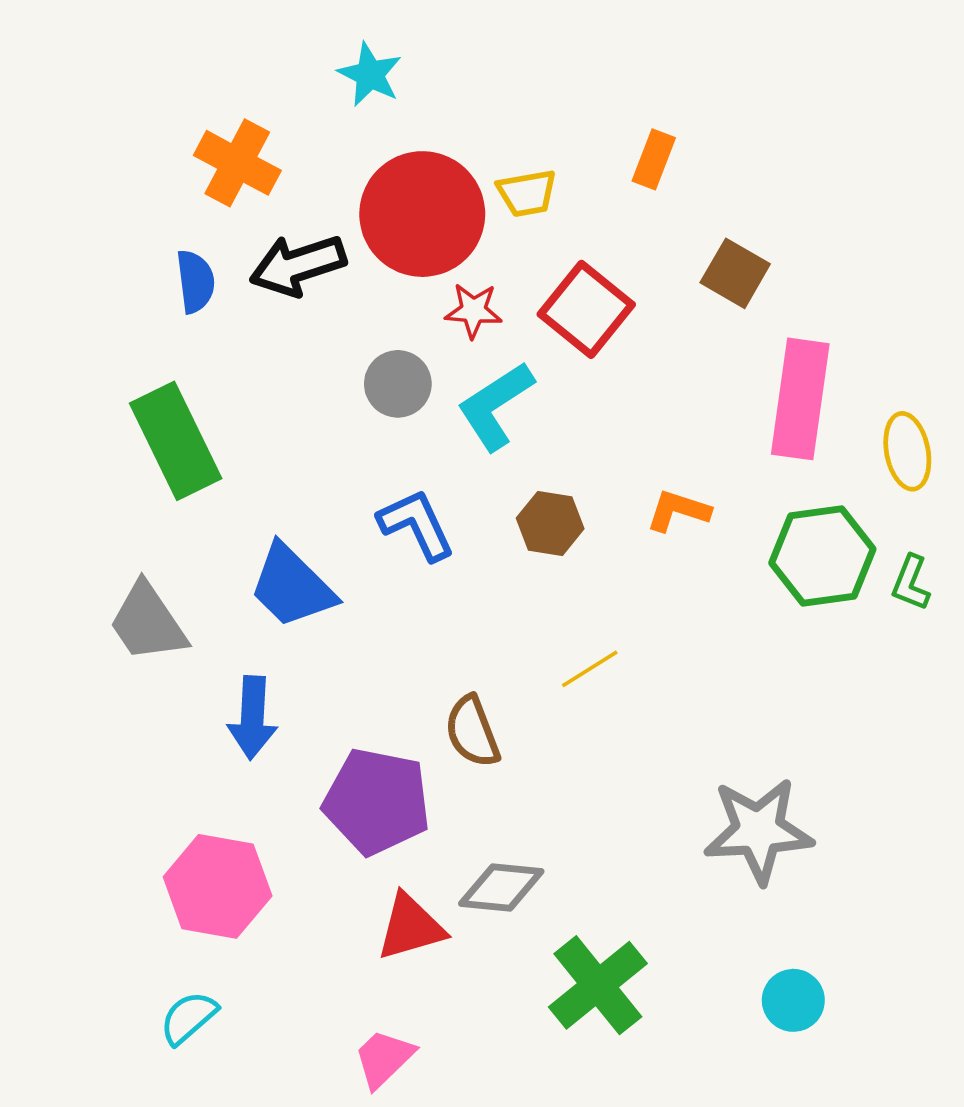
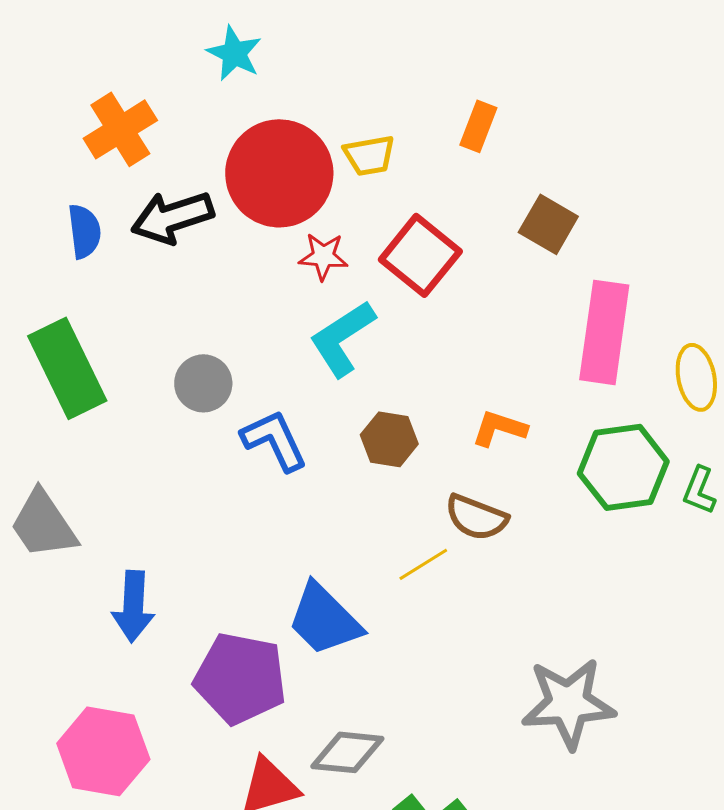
orange cross: (237, 163) -> (120, 129), turned 30
gray circle: (398, 384) -> (203, 383), moved
blue trapezoid: (292, 586) -> (324, 619), moved
brown semicircle: (472, 732) -> (476, 517), moved, turned -48

